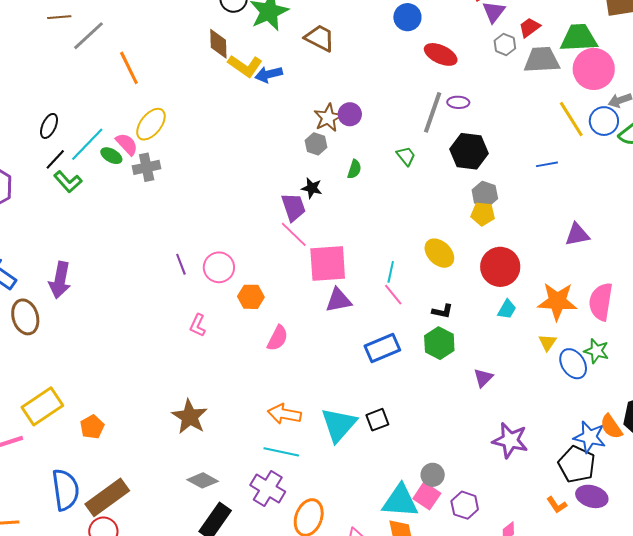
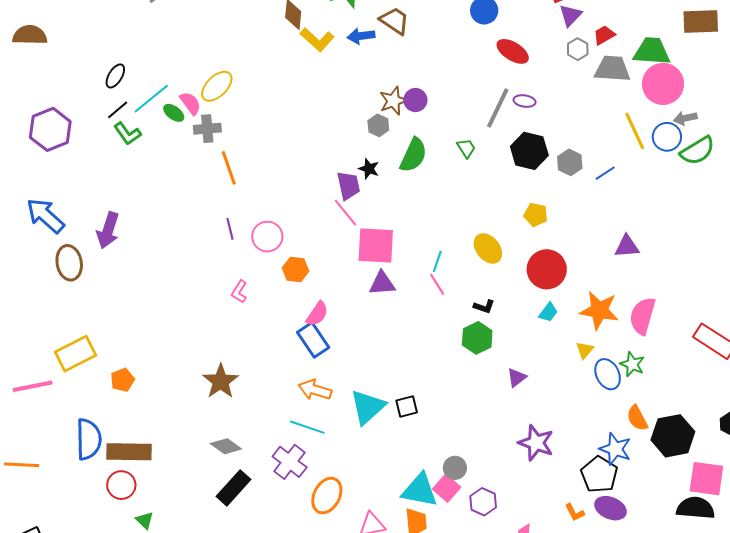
orange line: (129, 68) -> (229, 168), moved
blue arrow: (269, 74) -> (361, 36), moved
blue line: (547, 164) -> (605, 173), turned -30
green semicircle: (354, 169) -> (413, 155), size x1.8
gray hexagon: (485, 194) -> (570, 162), moved
blue rectangle: (382, 348) -> (313, 340), moved, turned 72
orange semicircle: (611, 427) -> (637, 418), moved
brown rectangle: (107, 497) -> (129, 452), turned 30

